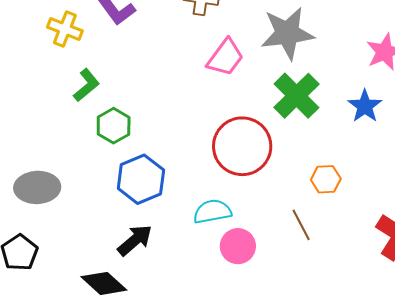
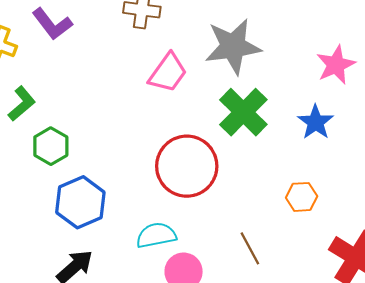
orange hexagon: (326, 179) -> (302, 197), moved

